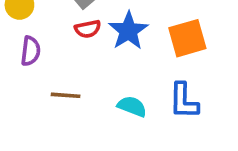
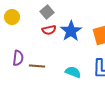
purple semicircle: (31, 51) -> (18, 58), moved

